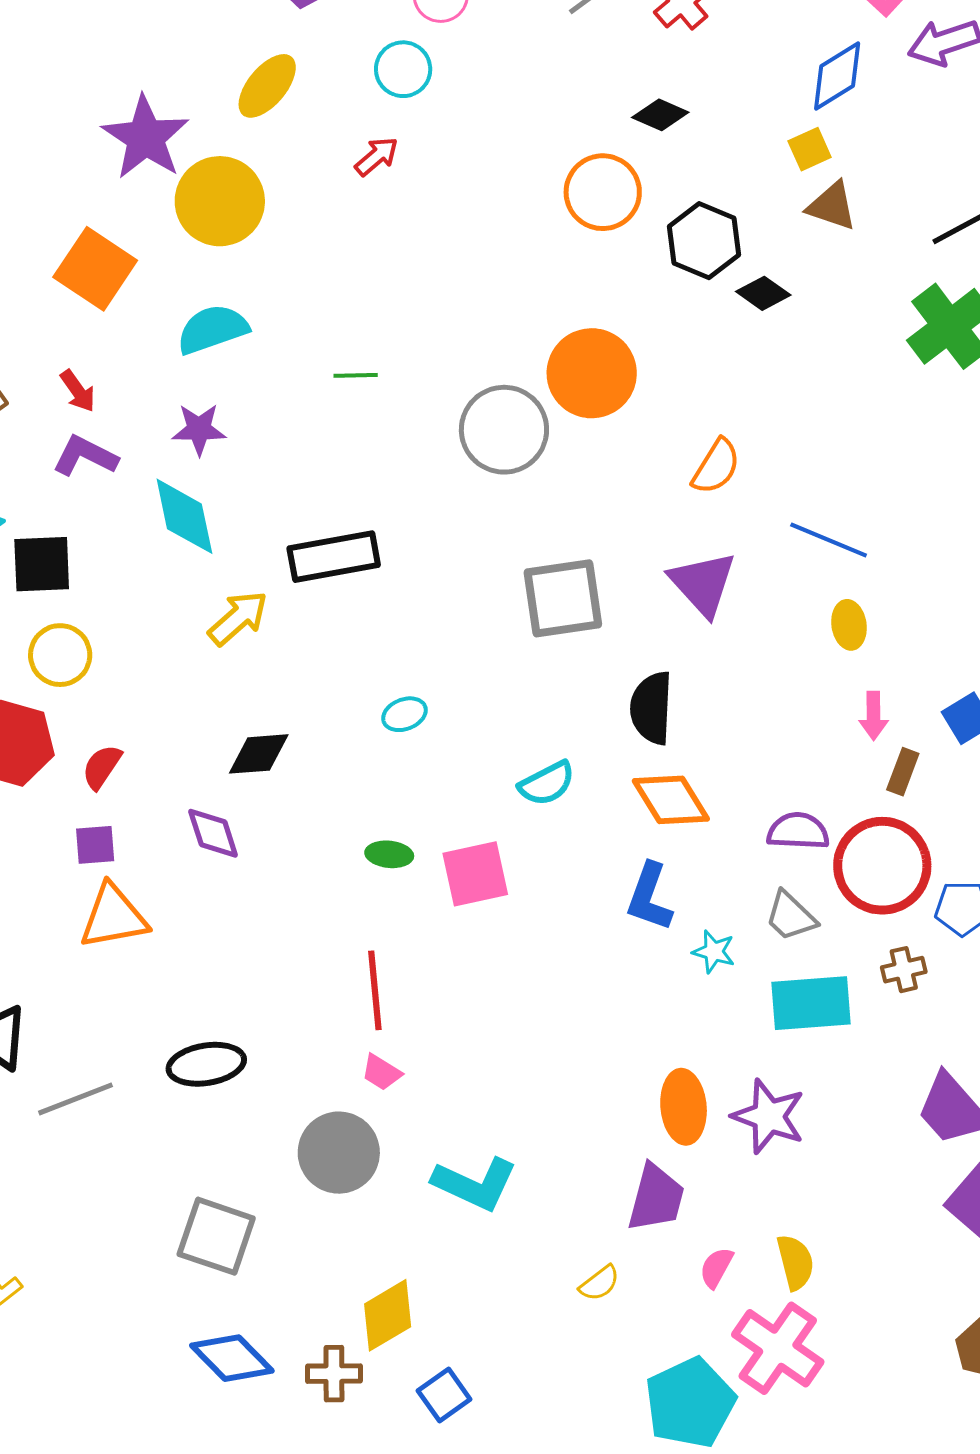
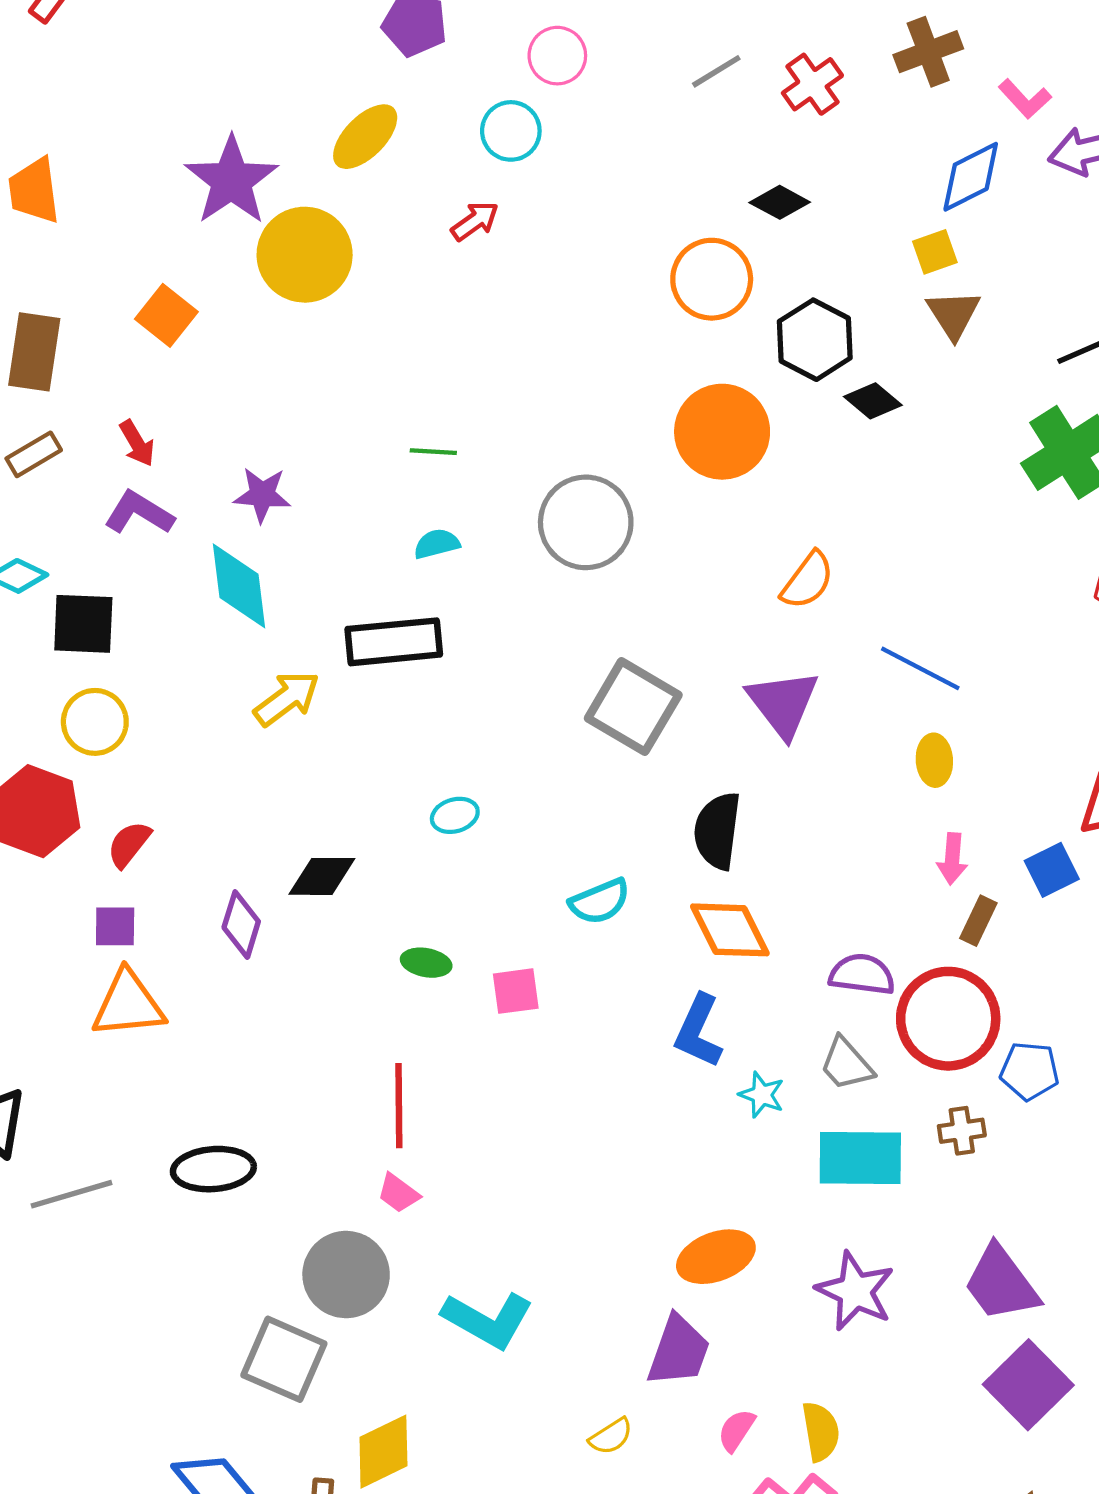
brown triangle: (832, 206) -> (953, 314), turned 34
orange square: (95, 269) -> (166, 315), size x0.7
cyan semicircle: (212, 329) -> (437, 544), moved, size x0.6
orange circle: (592, 373) -> (722, 432), moved
gray square: (563, 598) -> (633, 707), turned 34
black diamond: (259, 754) -> (322, 876), moved
purple diamond: (213, 833) -> (241, 925), turned 30
pink square: (475, 874) -> (516, 991), size x0.7
orange ellipse: (684, 1107) -> (716, 1257), turned 70
purple star: (769, 1116) -> (855, 1291), moved
gray square: (216, 1236) -> (284, 1359), moved

